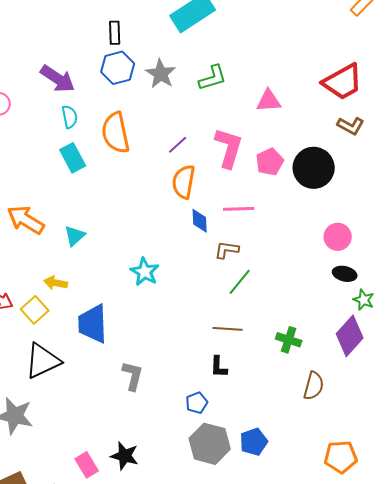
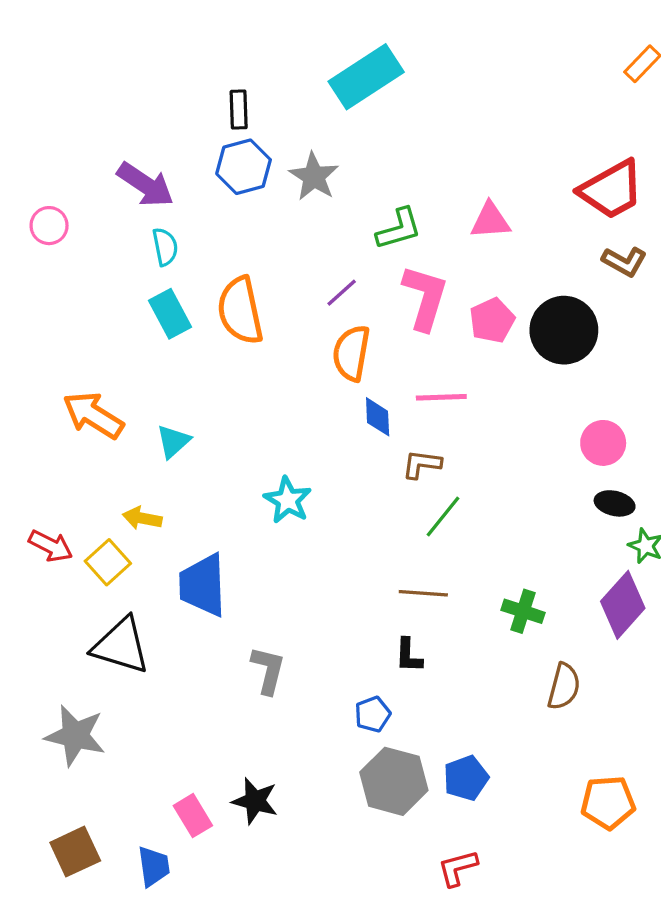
green L-shape: (213, 78) -> (399, 229), moved
orange semicircle: (116, 133) -> (240, 311), moved
black triangle: (43, 361) -> (121, 646), turned 42

